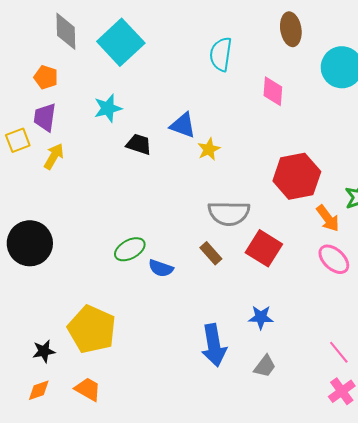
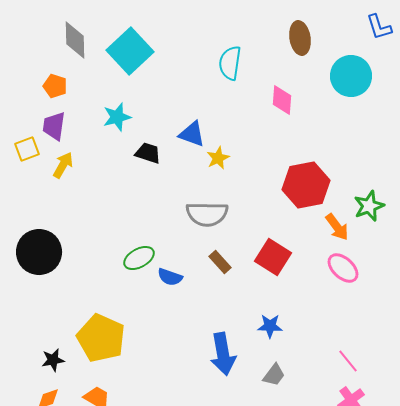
gray semicircle: (229, 213) -> (207, 214), moved

